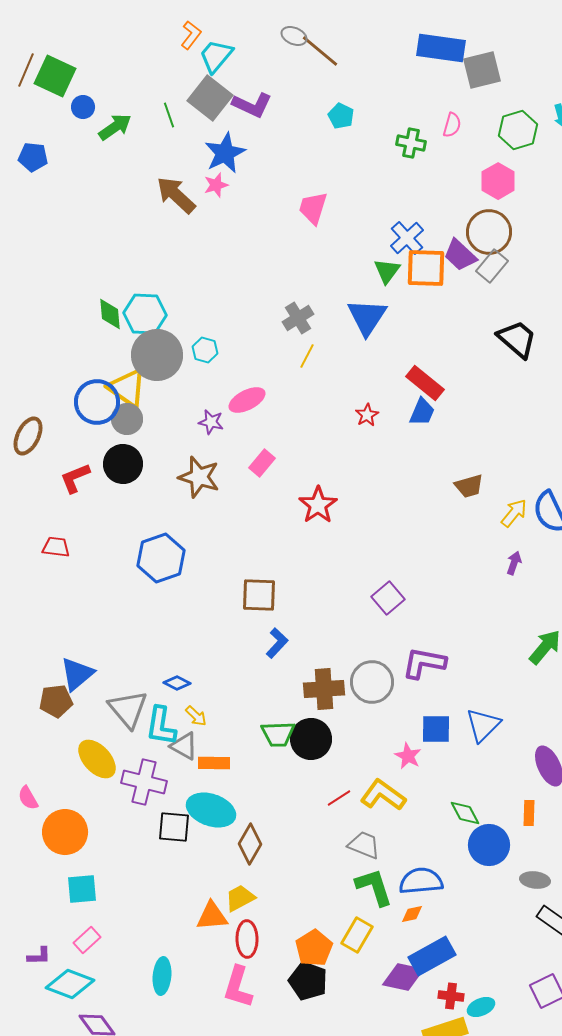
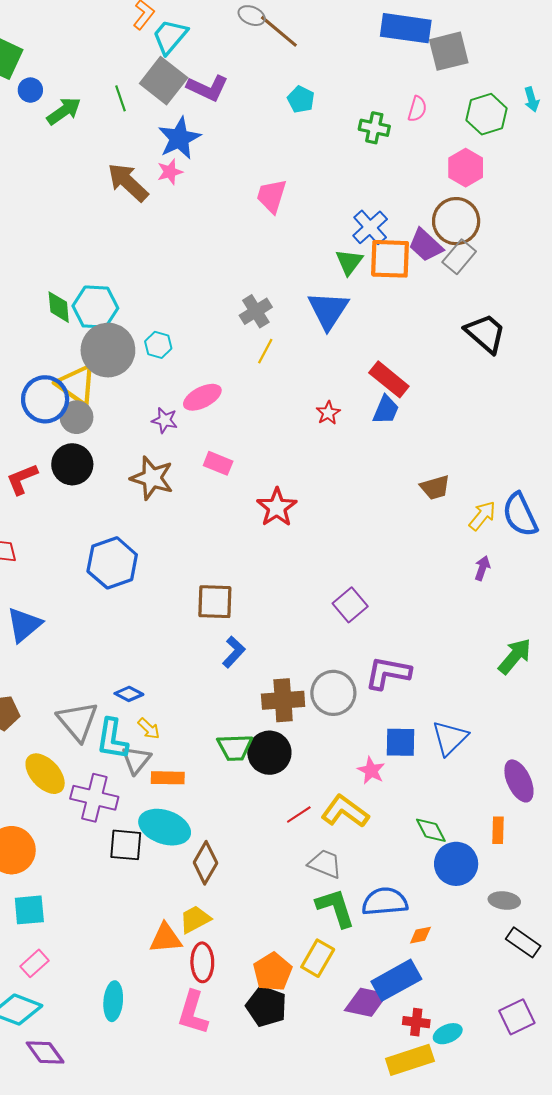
pink rectangle: (262, 463) -> (218, 463), turned 72
blue triangle: (77, 674) -> (24, 625), moved
gray triangle: (184, 746) -> (136, 760), turned 40
orange diamond: (412, 914) -> (420, 935), moved

